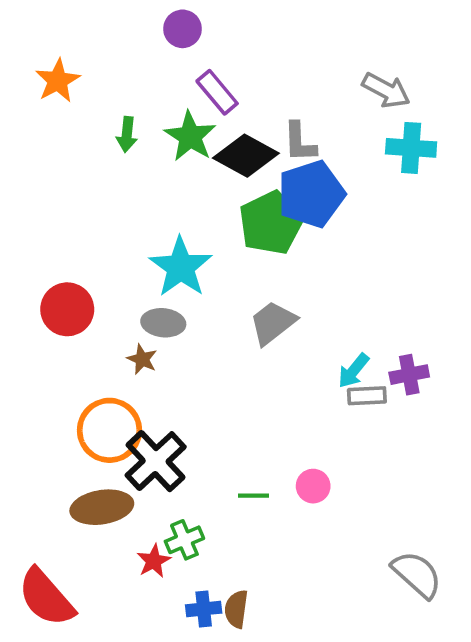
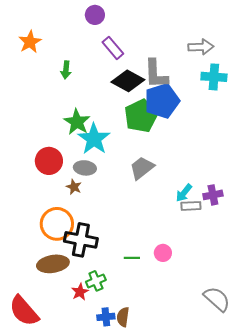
gray arrow: (386, 90) -> (201, 47), turned -30
green star: (190, 136) -> (77, 122), moved
gray L-shape: (300, 142) -> (156, 74), size x1.4
red circle: (67, 309) -> (49, 161), moved
black cross: (156, 461) -> (81, 240), turned -36

